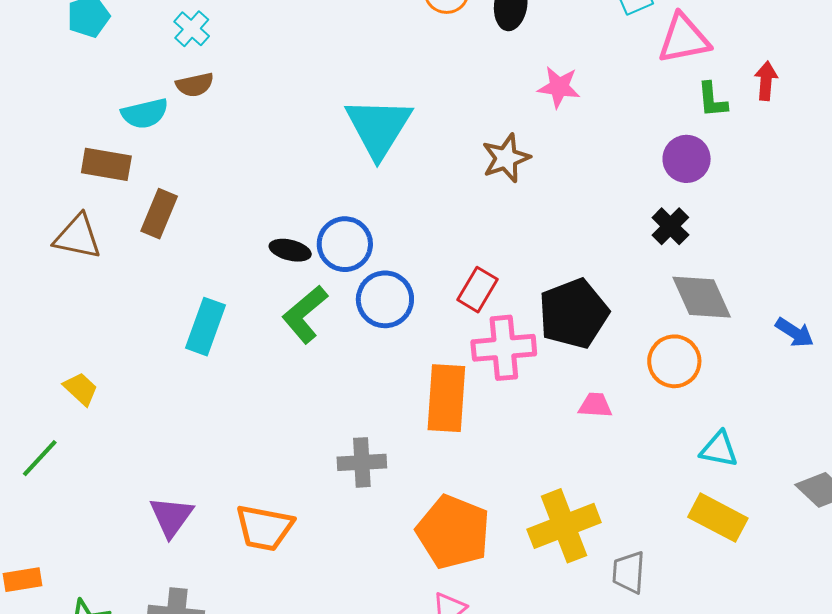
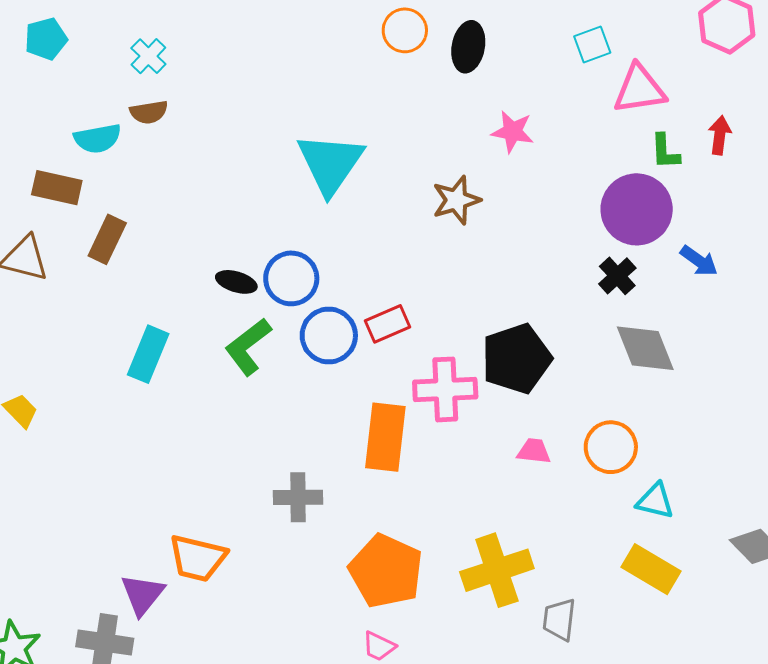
purple circle: (687, 159) -> (637, 209), size x1.5
red rectangle: (478, 290) -> (387, 324), moved, turned 33
blue arrow: (795, 332) -> (699, 261), moved
orange circle: (674, 361) -> (611, 447), moved
purple triangle: (171, 517) -> (142, 594), moved

